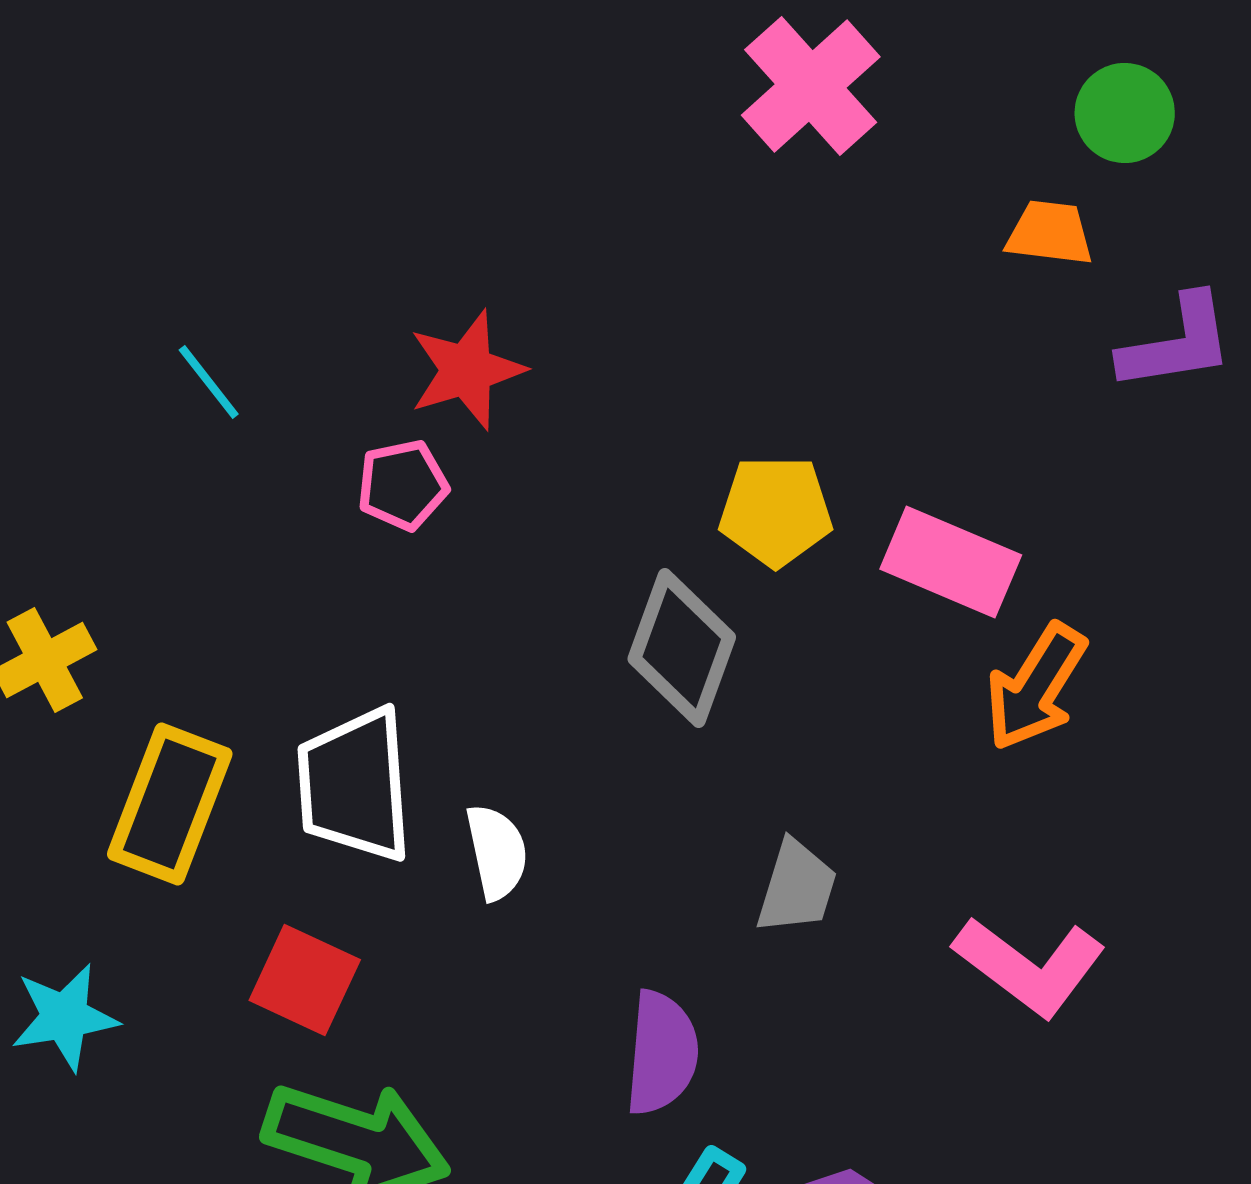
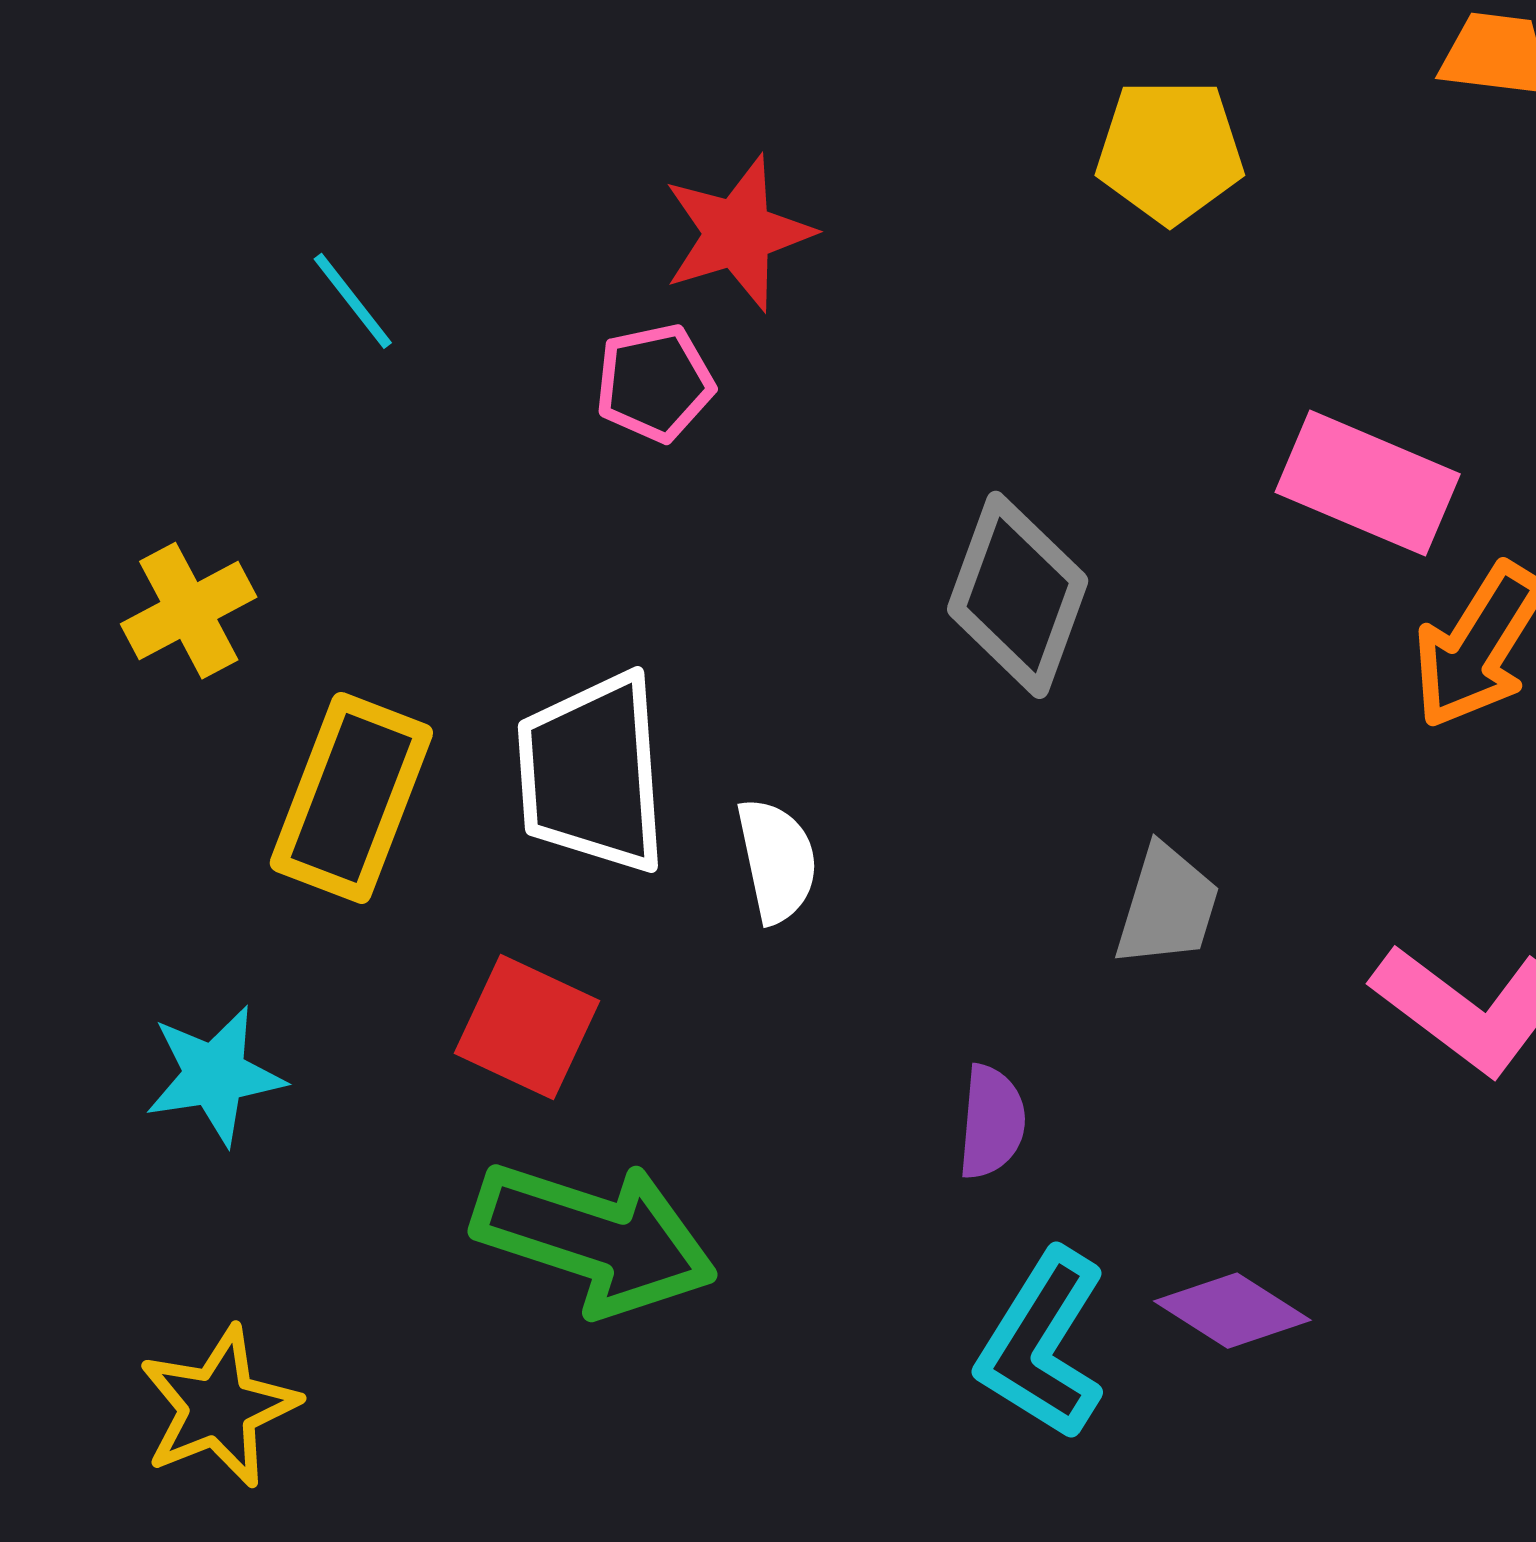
cyan line: (209, 382) -> (353, 301), moved
yellow pentagon: (776, 511) -> (1170, 151), moved
purple semicircle: (662, 1053) -> (992, 1122), size x0.7

